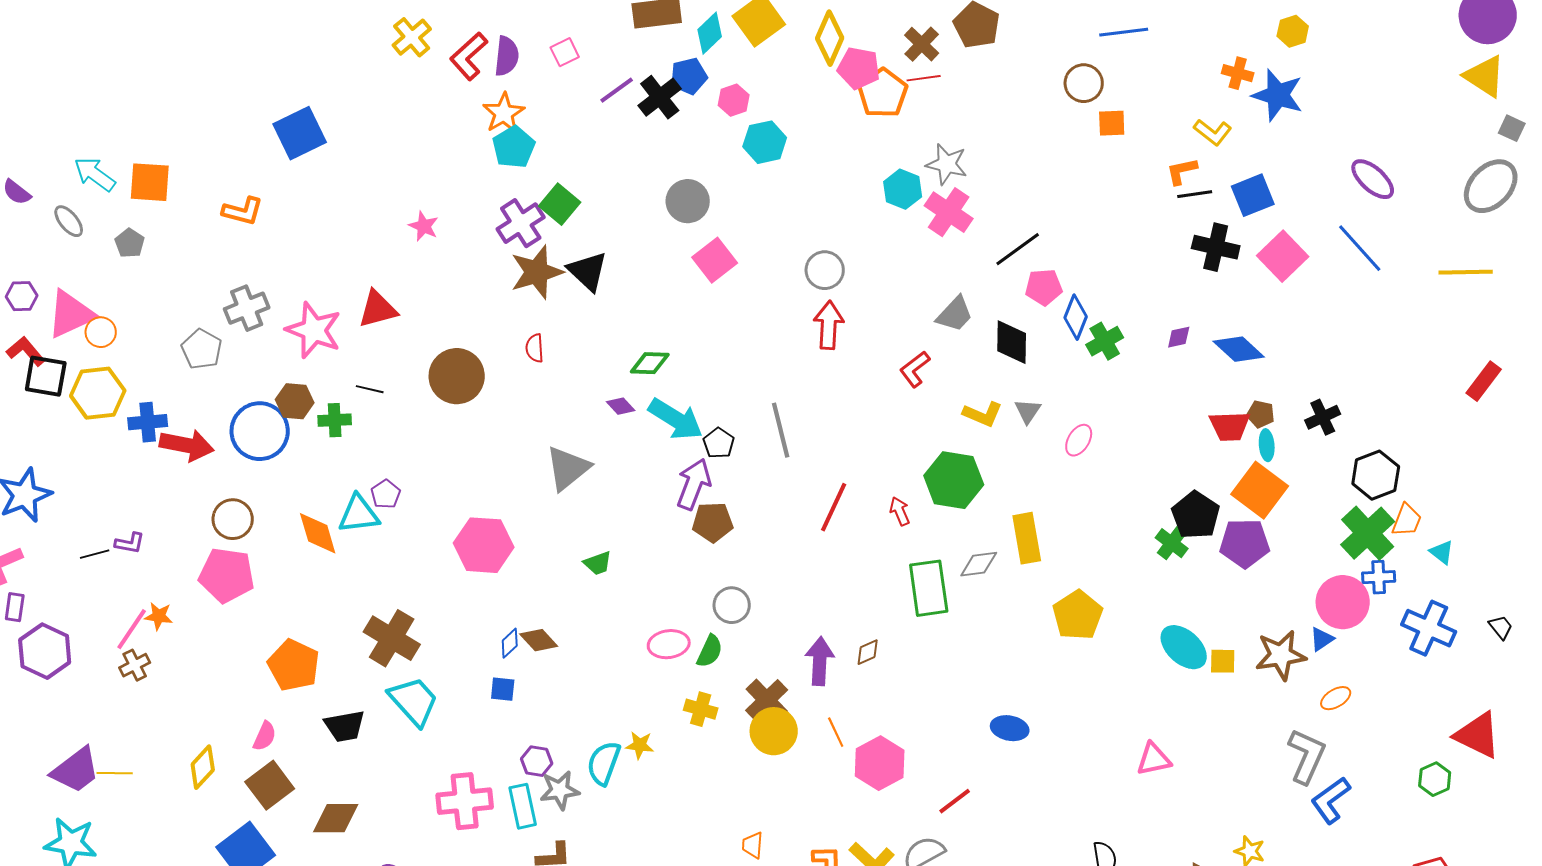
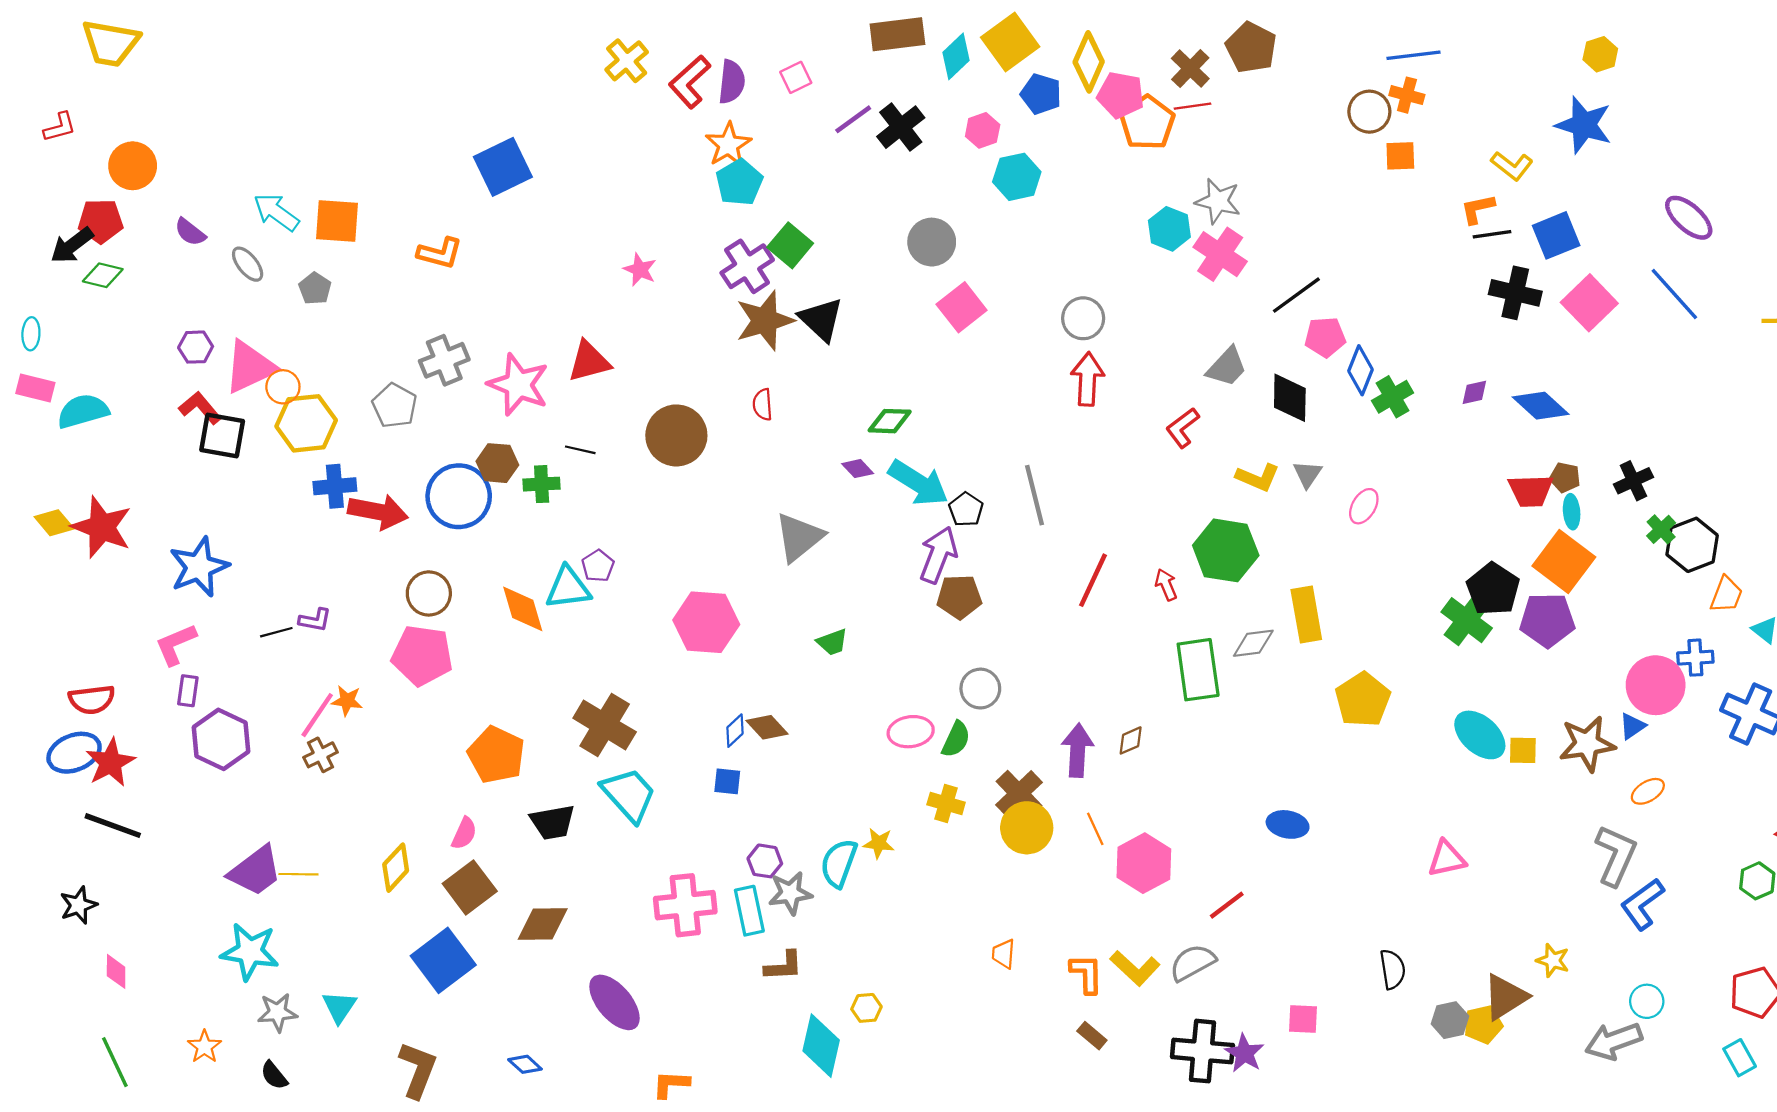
orange cross: (1238, 73) -> (1407, 95), moved
blue pentagon: (689, 76) -> (1041, 94), moved, turned 30
yellow hexagon: (98, 393) -> (306, 423), moved
green cross: (1368, 533) -> (1661, 529), moved, size x0.5
green cross: (1172, 543) -> (1467, 620), size x1.4

